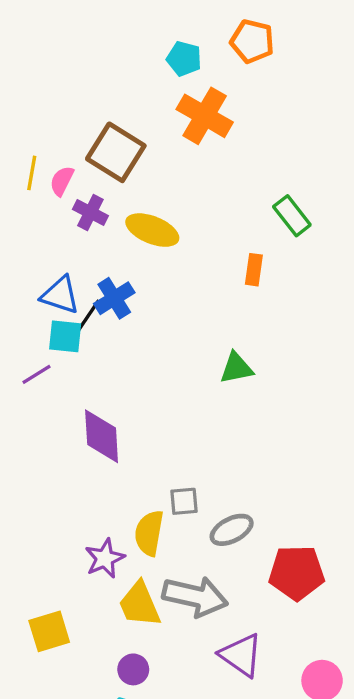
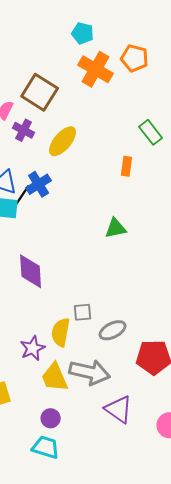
orange pentagon: (252, 41) -> (135, 58), moved
yellow ellipse: (152, 230) -> (63, 141), turned -72

